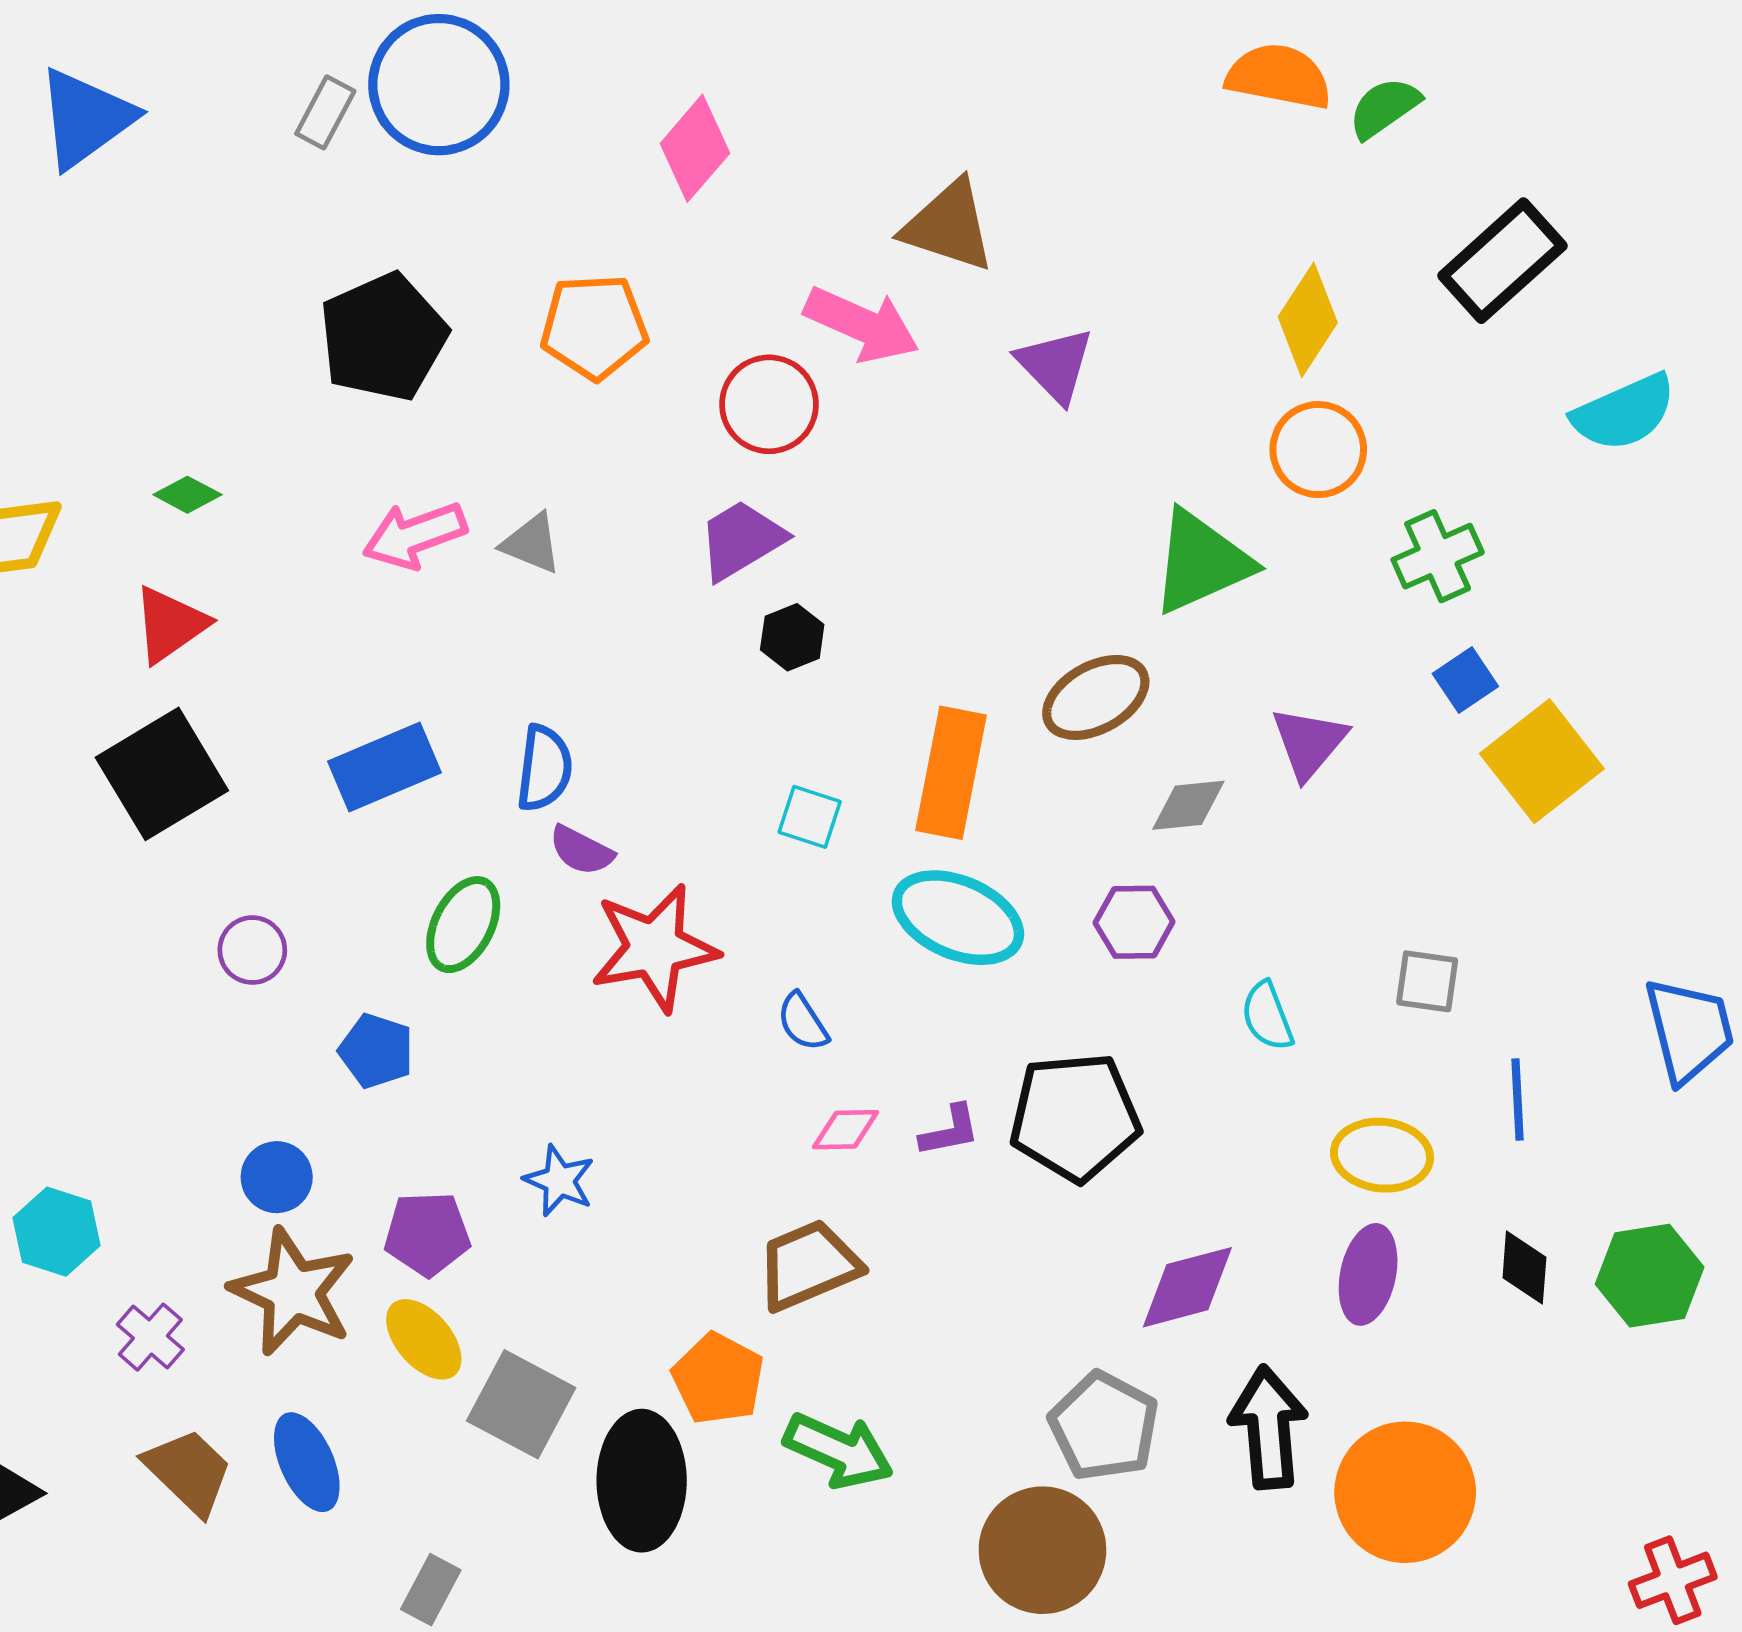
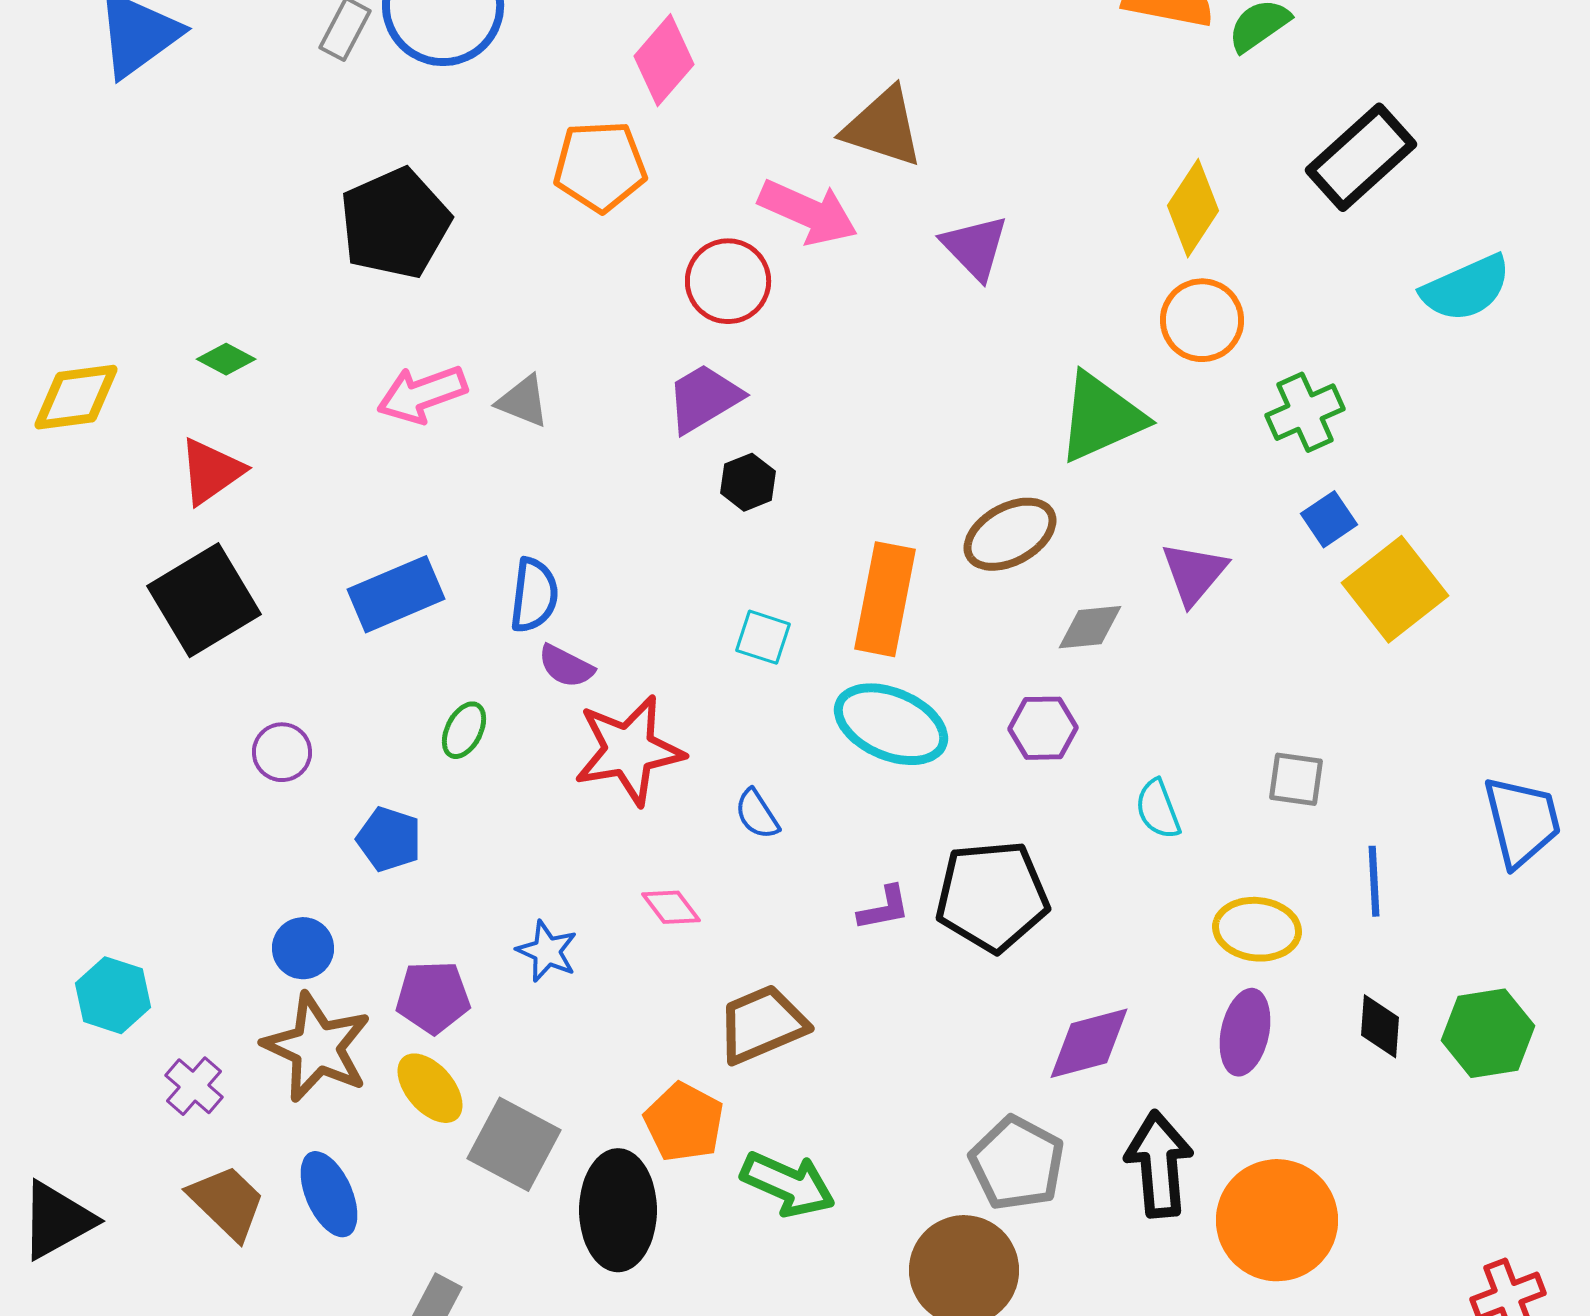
orange pentagon: (594, 327) -> (600, 166), moved
green ellipse: (463, 925) -> (464, 730), size x0.7
pink diamond: (846, 1130) -> (671, 907), moved, turned 54

